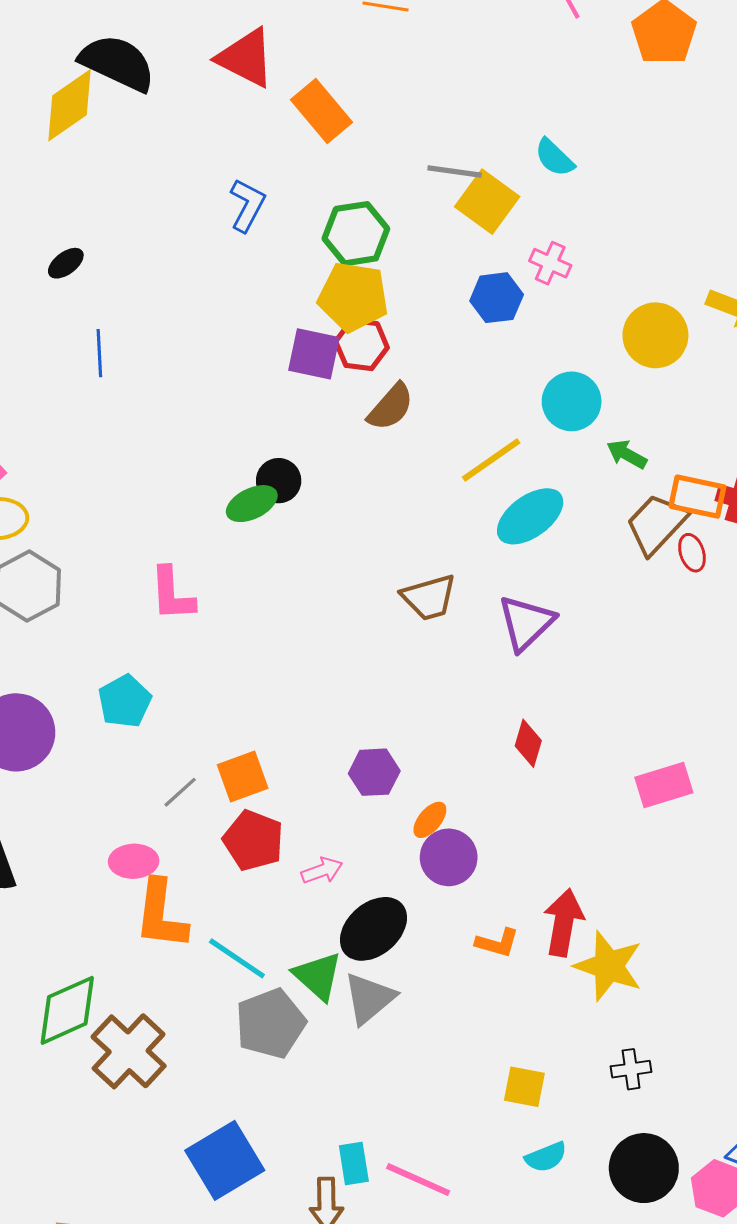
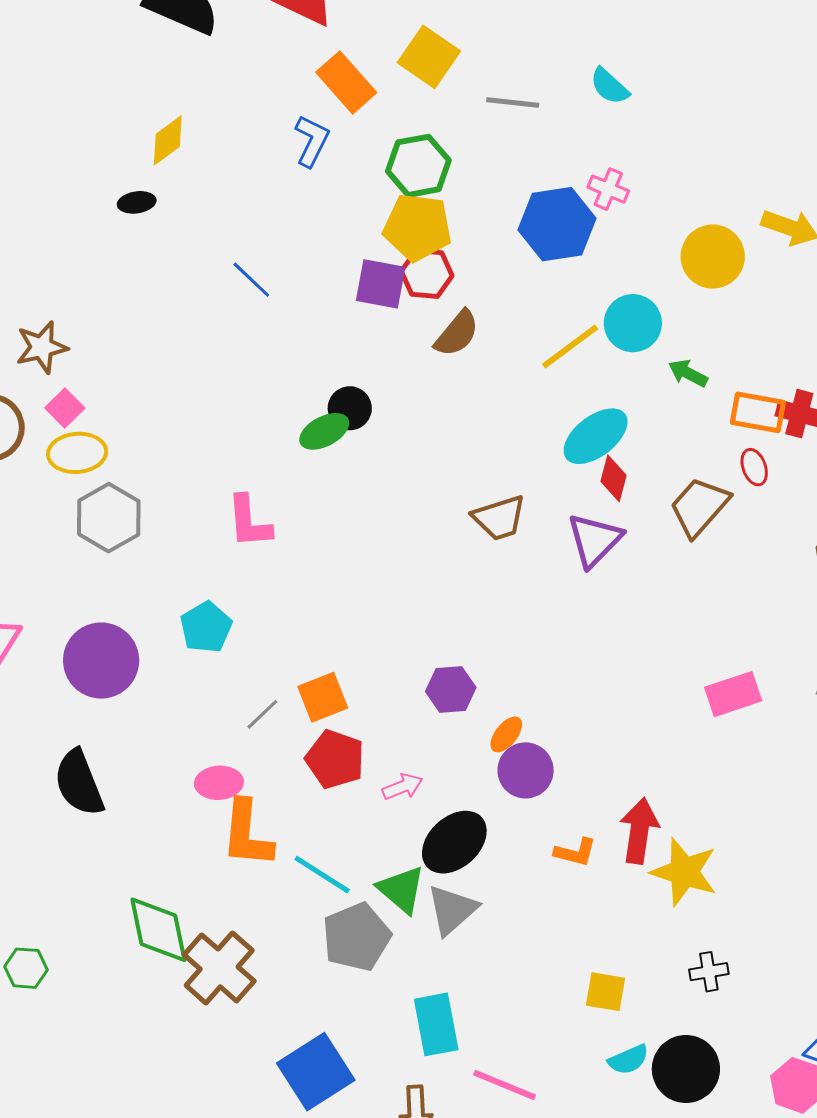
yellow diamond: (70, 105) -> (168, 140), moved, size x0.7
orange rectangle: (321, 111) -> (346, 82), moved
yellow square: (487, 202) -> (429, 57), moved
black ellipse: (66, 263) -> (137, 202), turned 30
blue hexagon: (497, 298) -> (557, 224), size x1.5
blue line: (99, 353) -> (251, 280), moved, turned -42
yellow line: (491, 460) -> (570, 347), moved
brown trapezoid: (656, 524) -> (699, 507), moved
red diamond: (528, 743) -> (614, 478), moved
green diamond: (67, 1010) -> (158, 930), turned -76
cyan rectangle: (354, 1164) -> (436, 1024), moved, size x1.5
black circle: (644, 1168) -> (686, 1069), moved

